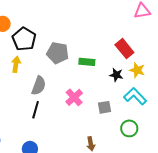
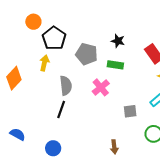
black star: (116, 75) -> (118, 41), moved
gray semicircle: (39, 86) -> (66, 86), turned -30
pink cross: (74, 97) -> (101, 87), moved

